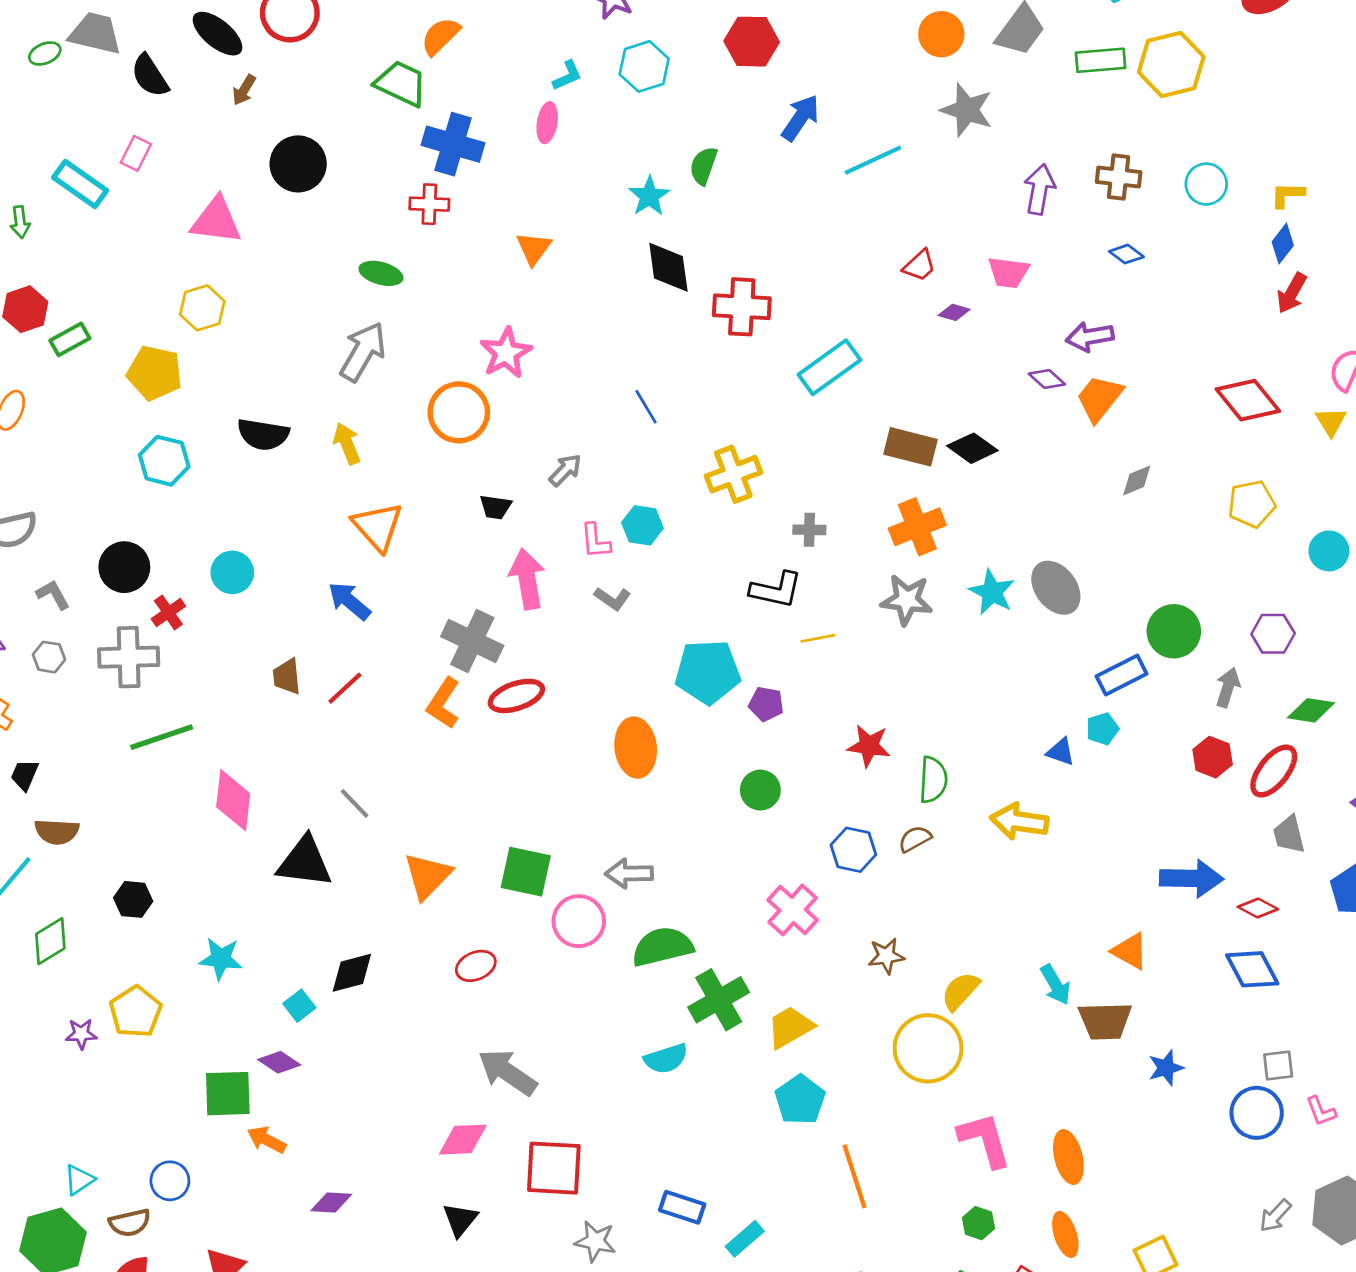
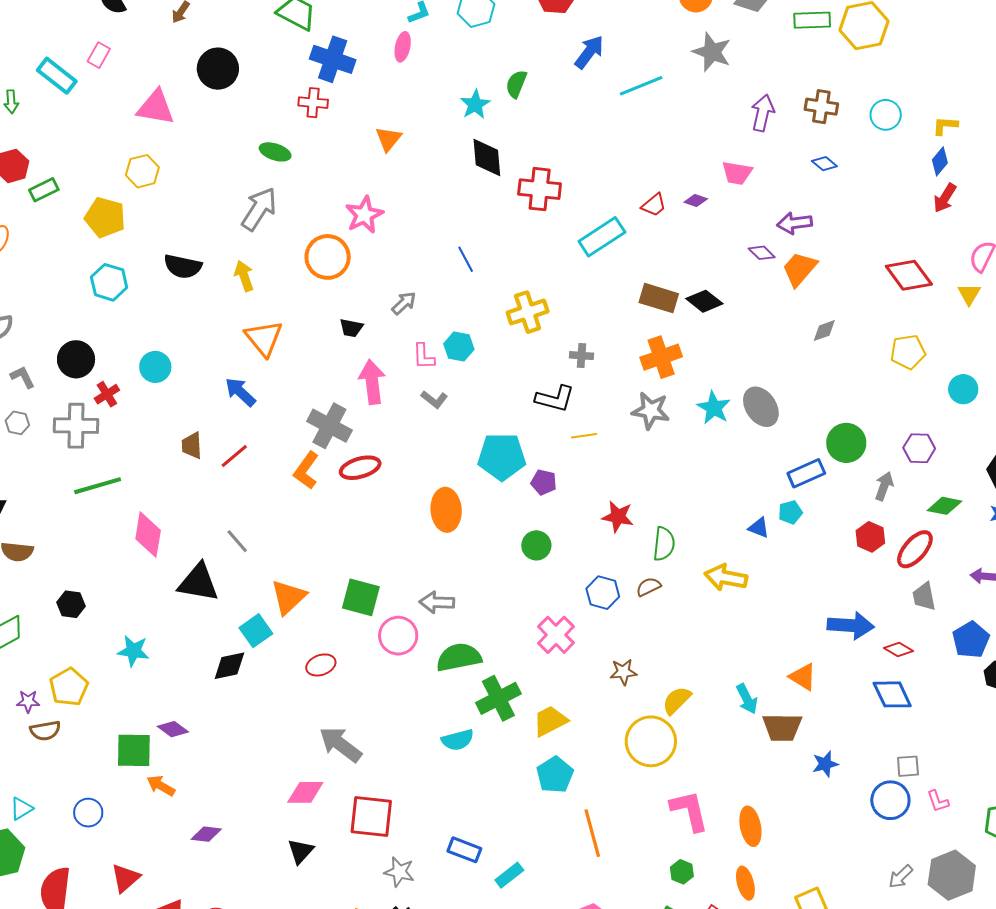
red trapezoid: (919, 266) -> (654, 205), moved
cyan square: (299, 1006) -> (256, 631), moved, size x1.4
brown semicircle: (130, 1223) -> (45, 731), moved

